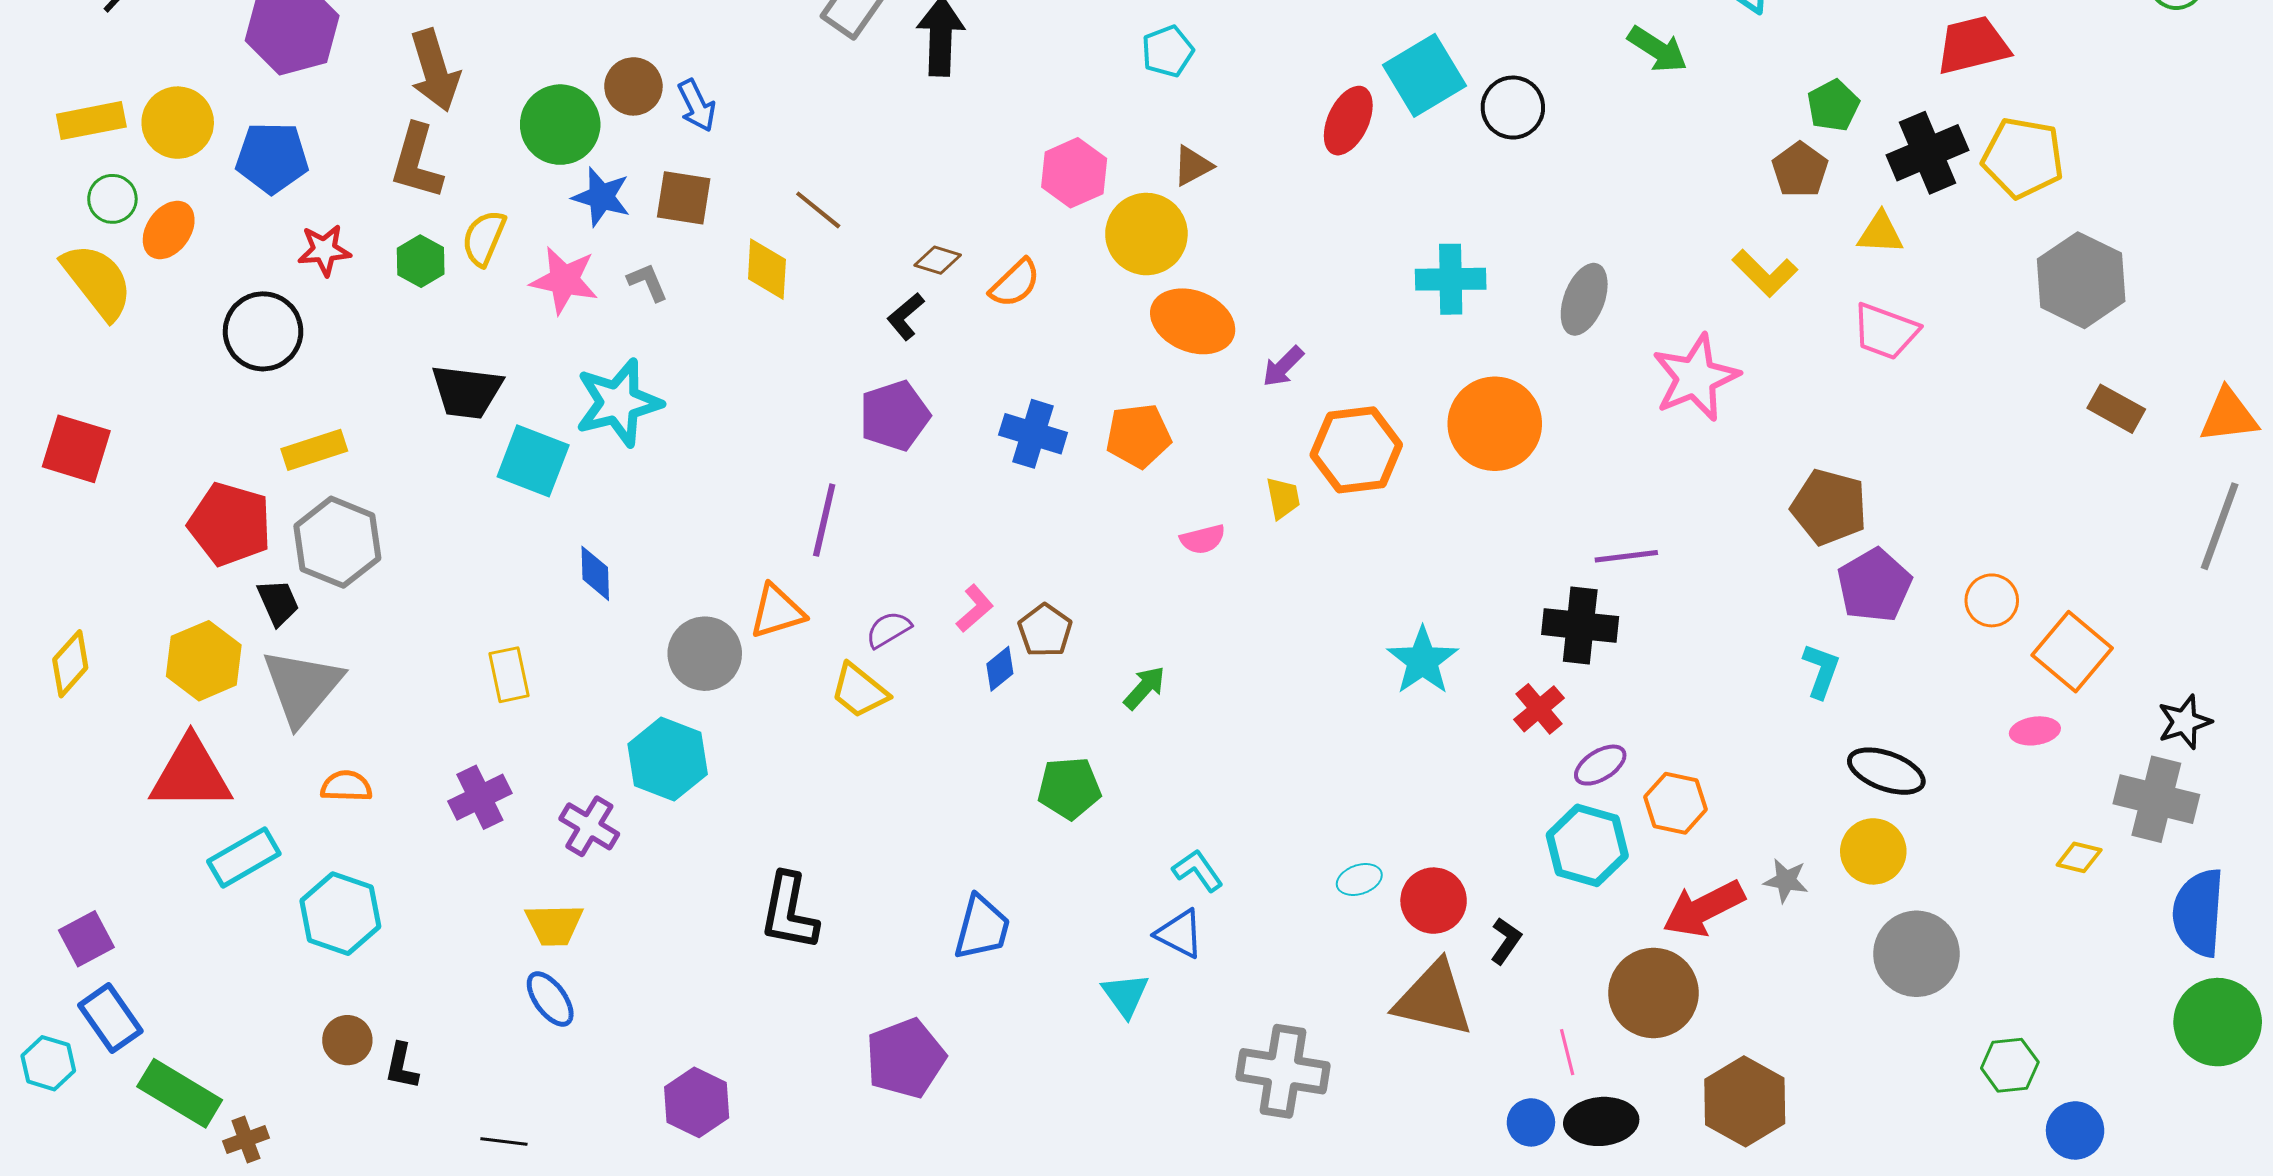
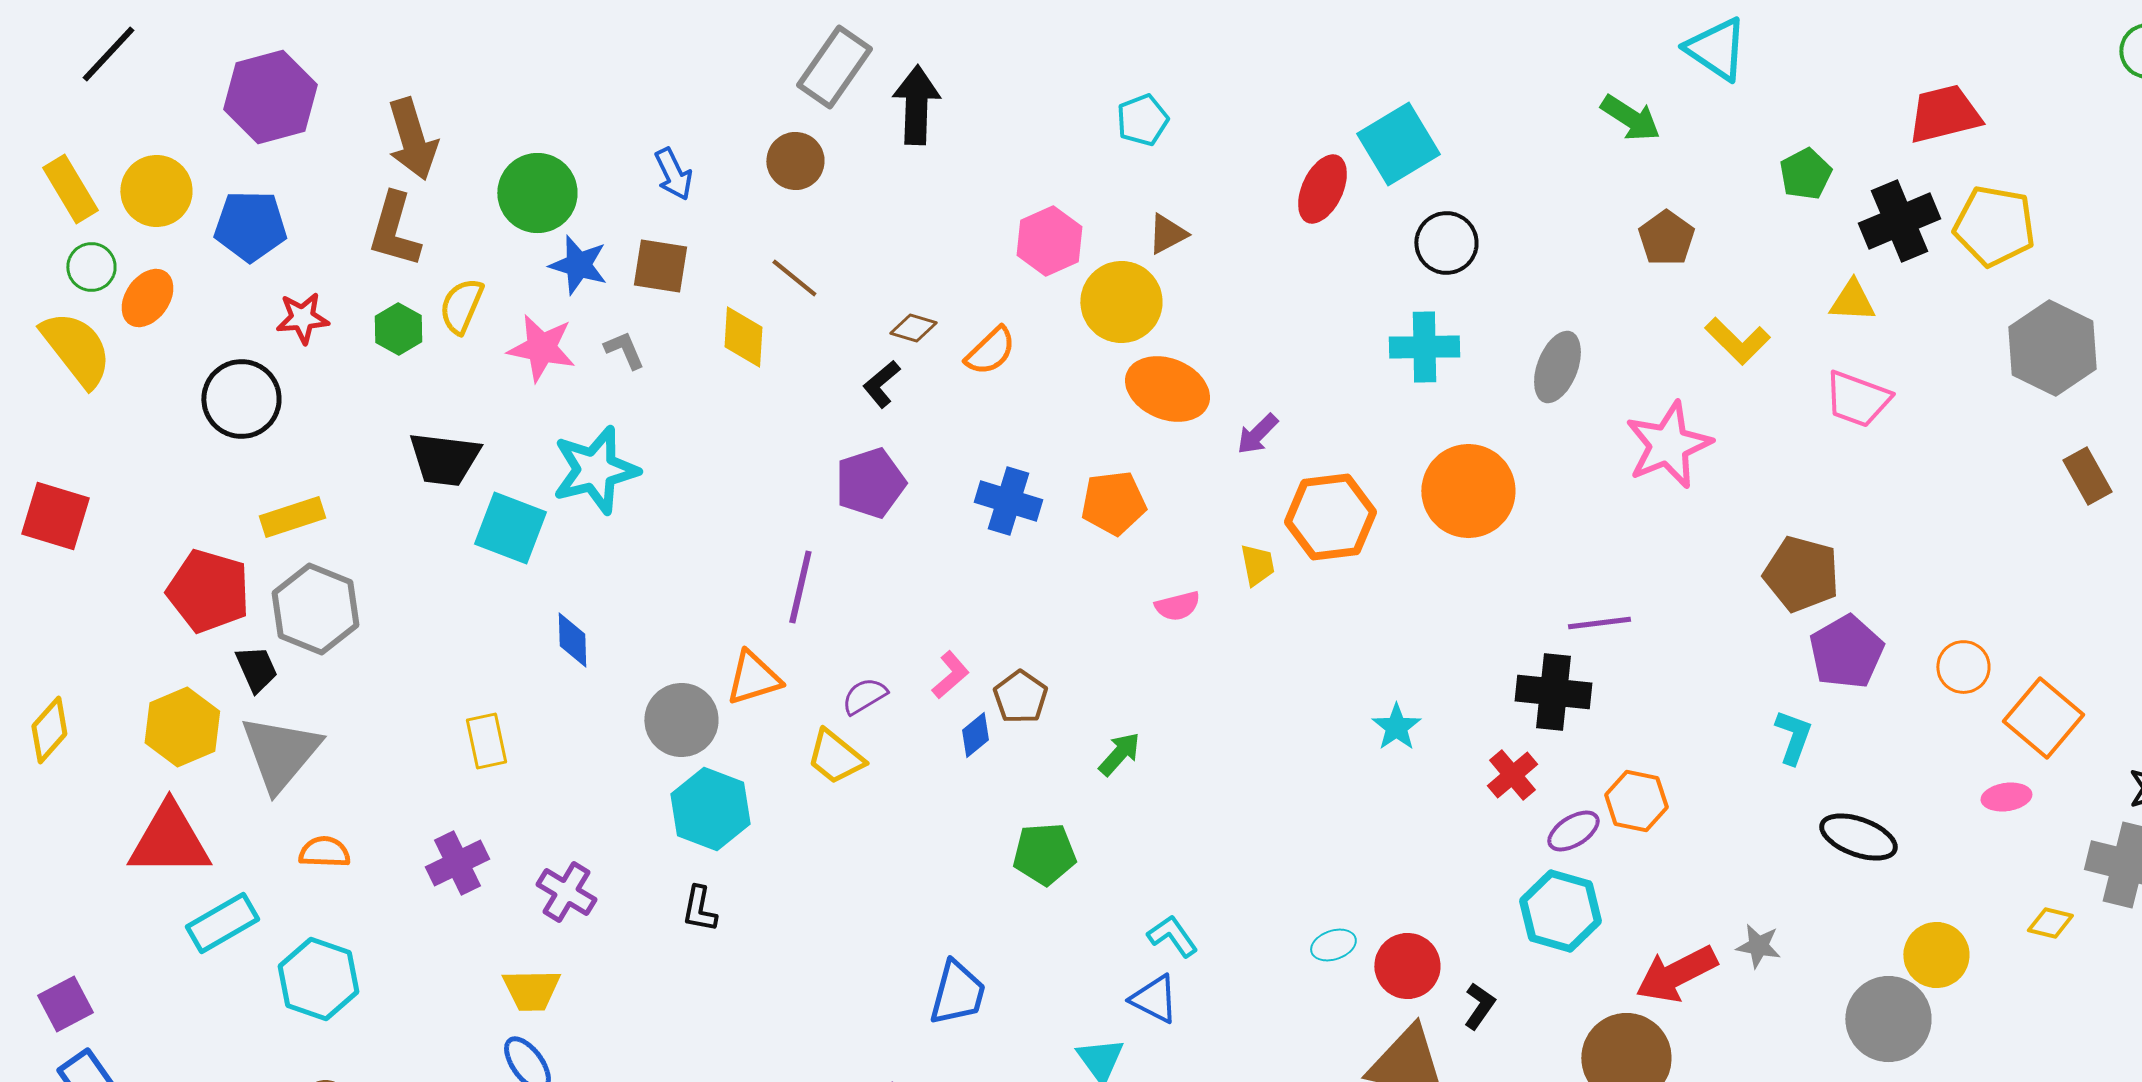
brown circle: (633, 86) -> (795, 161), moved
black circle: (1513, 108) -> (1446, 243), moved
yellow rectangle: (91, 121) -> (70, 189), turned 70
brown pentagon: (1800, 170) -> (1666, 238), moved
brown rectangle: (2116, 409) -> (2087, 476), turned 32
cyan star: (1423, 661) -> (1396, 727), size x0.7
cyan hexagon: (668, 759) -> (710, 809), moved
orange hexagon: (1676, 803) -> (1636, 801), moved
yellow circle: (1873, 851) -> (1936, 955), moved
black L-shape: (789, 912) -> (699, 909), moved, size x0.6

